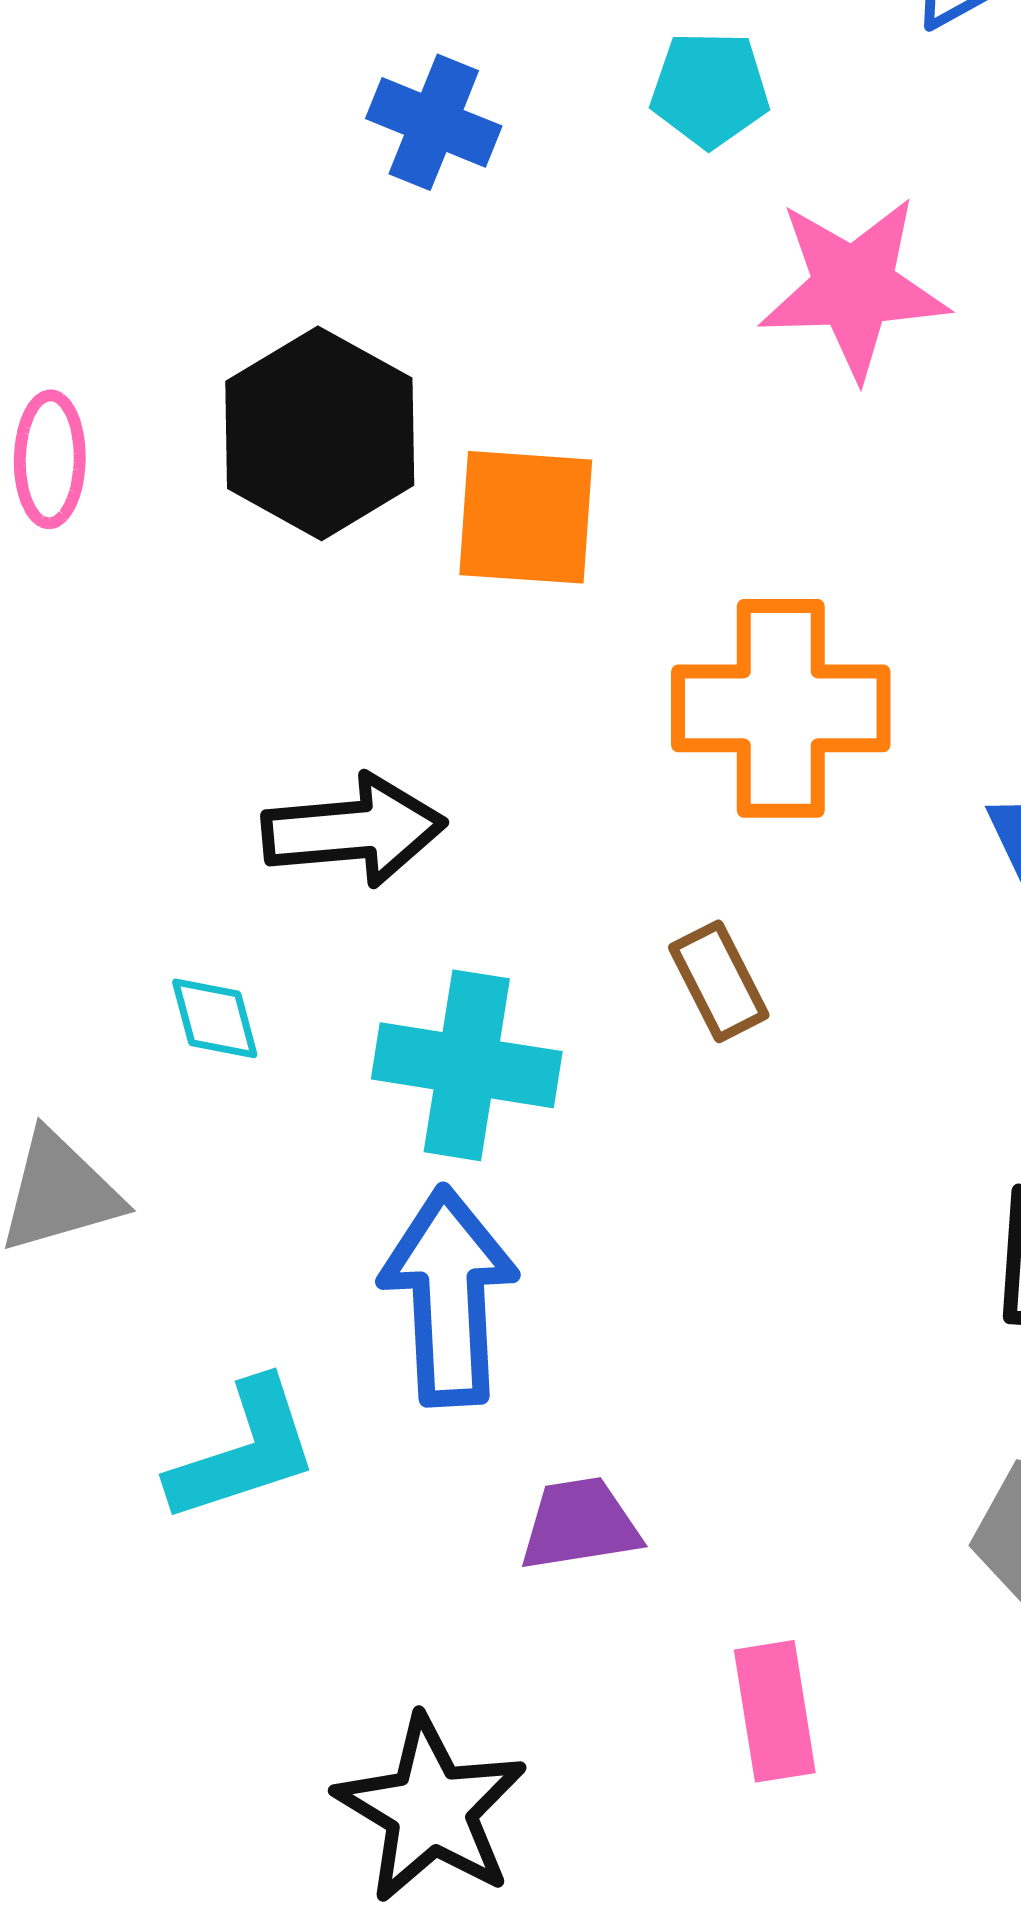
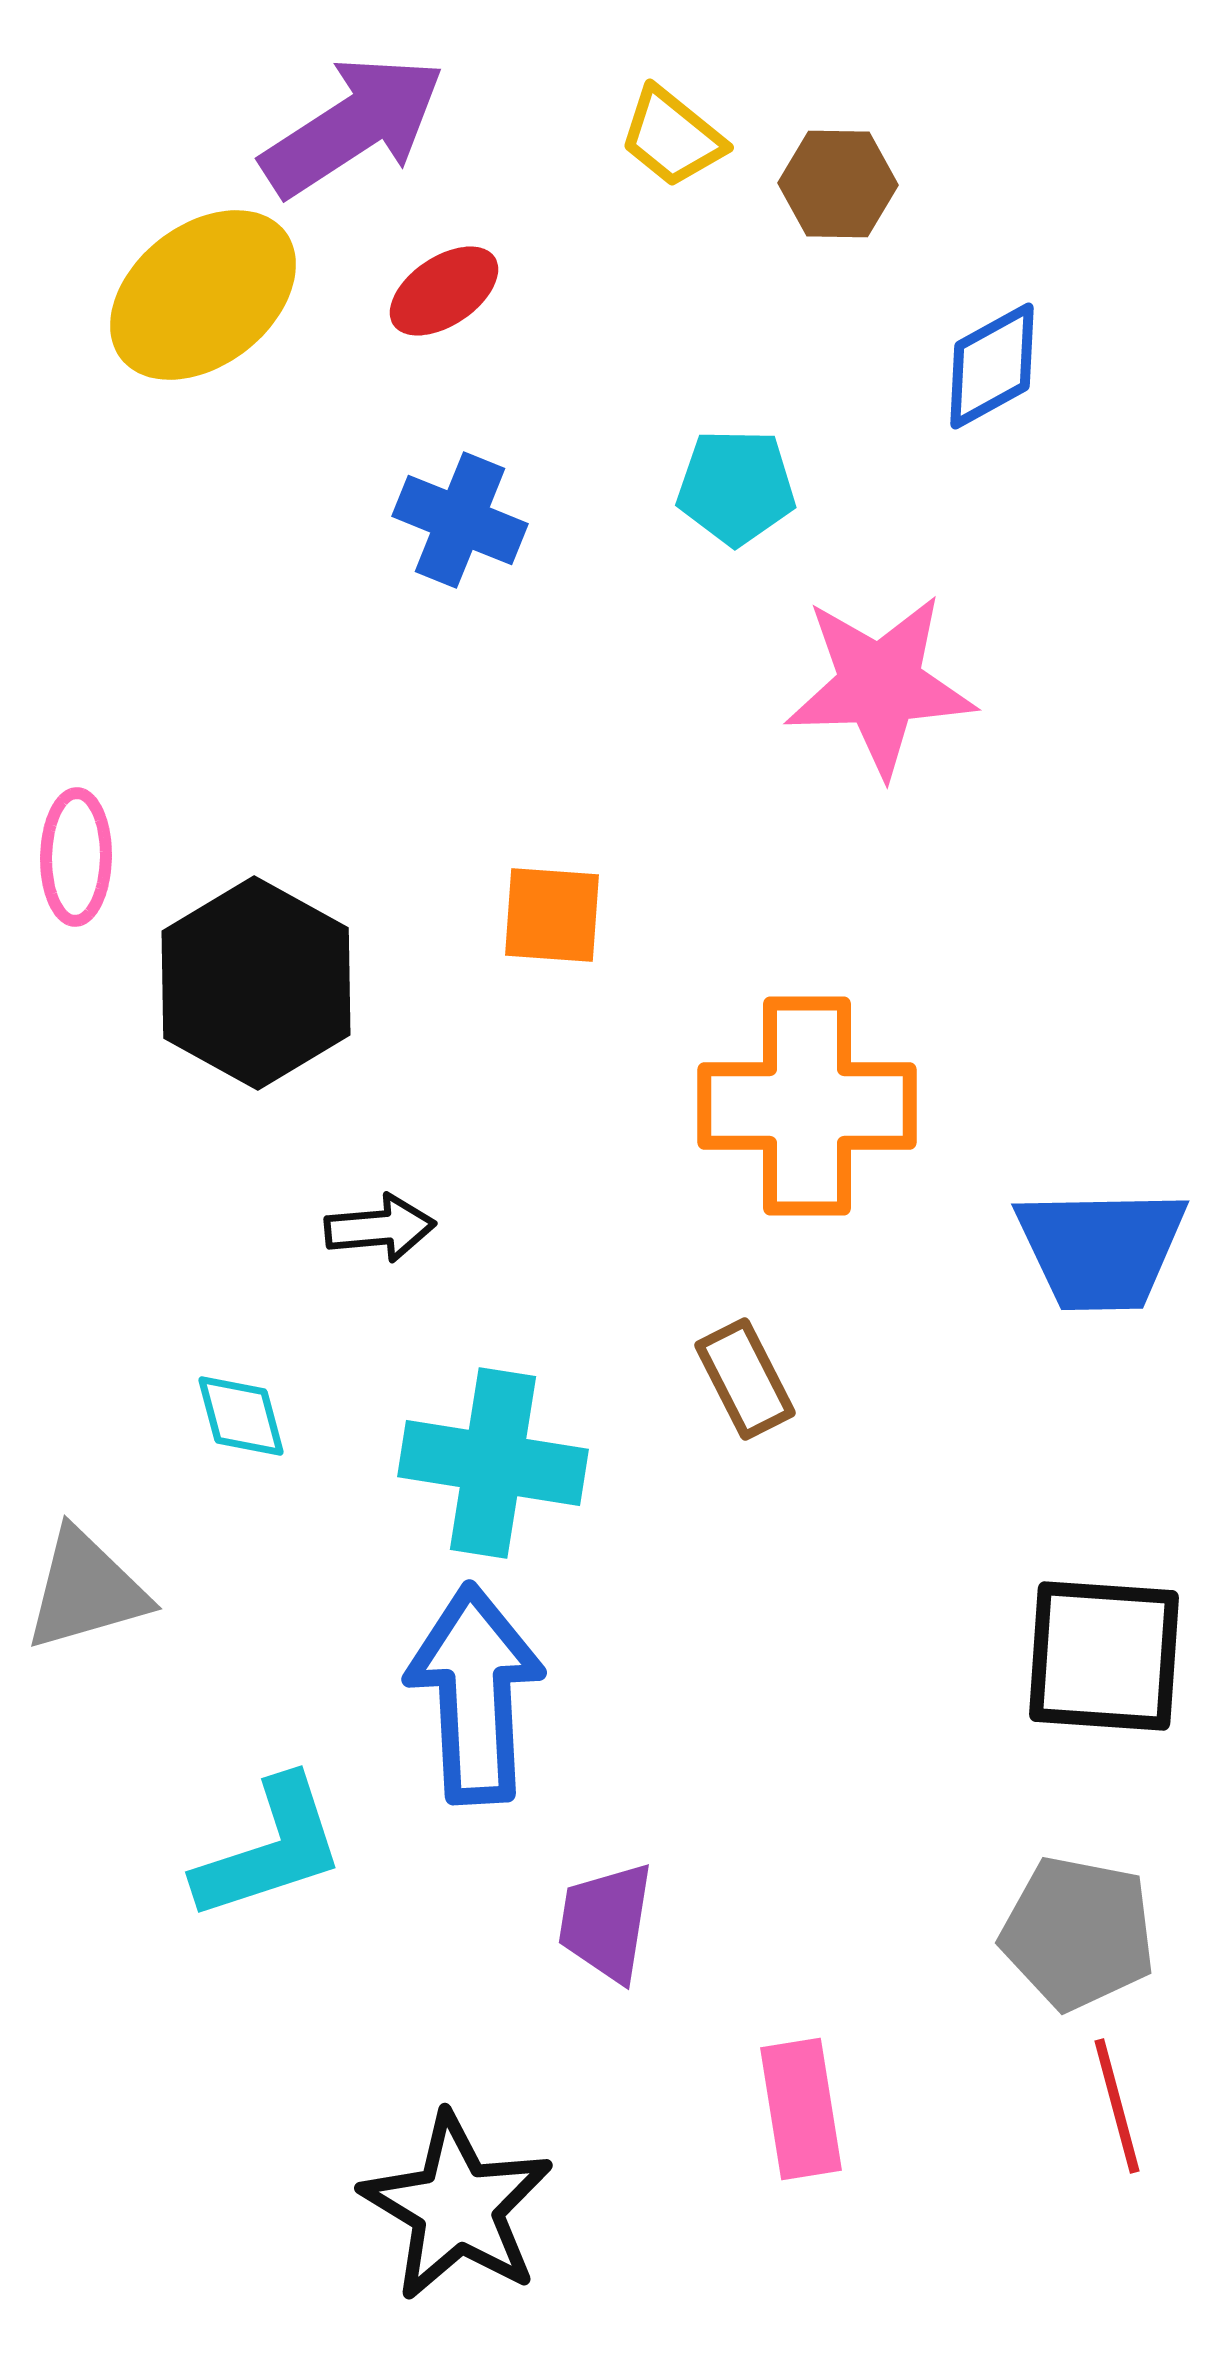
black hexagon: (320, 433) -> (256, 983), moved
orange square: (526, 517) -> (552, 915), size x0.7
black arrow: (354, 830) -> (380, 1228), size x0.6
purple trapezoid: (580, 1524) -> (606, 1922), turned -72

